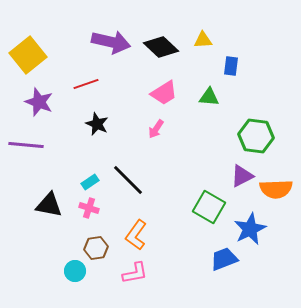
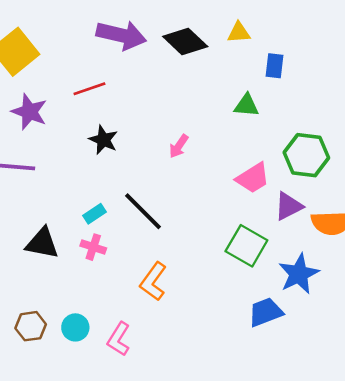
pink trapezoid: (164, 93) -> (253, 178), moved
brown hexagon: (96, 248) -> (31, 326), moved
pink L-shape: (135, 273) -> (119, 339), moved, turned 132

